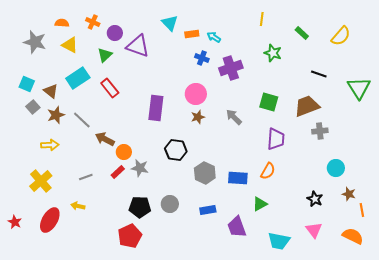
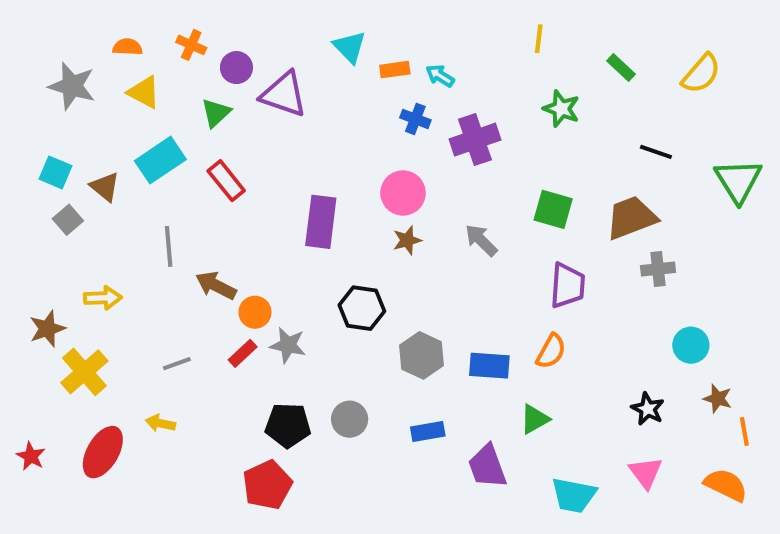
brown star: (56, 115) -> (47, 329), moved
gray line: (82, 120) -> (169, 246), turned 42

